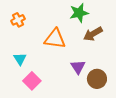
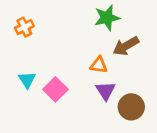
orange triangle: (55, 39) -> (99, 65), moved, size x0.6
pink square: (32, 81) -> (55, 89), moved

